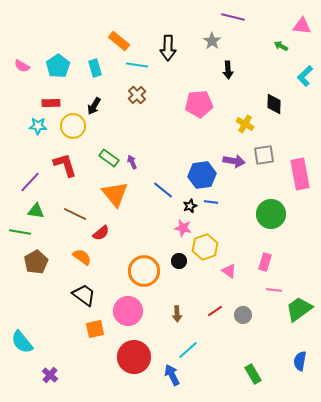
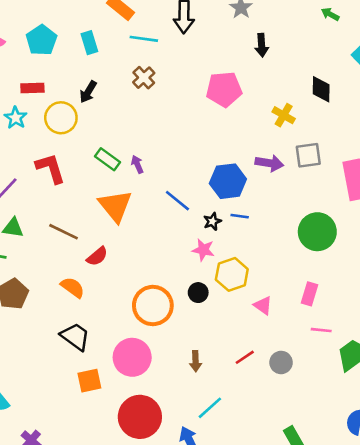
cyan star: (38, 126) -> (16, 118), turned 30

